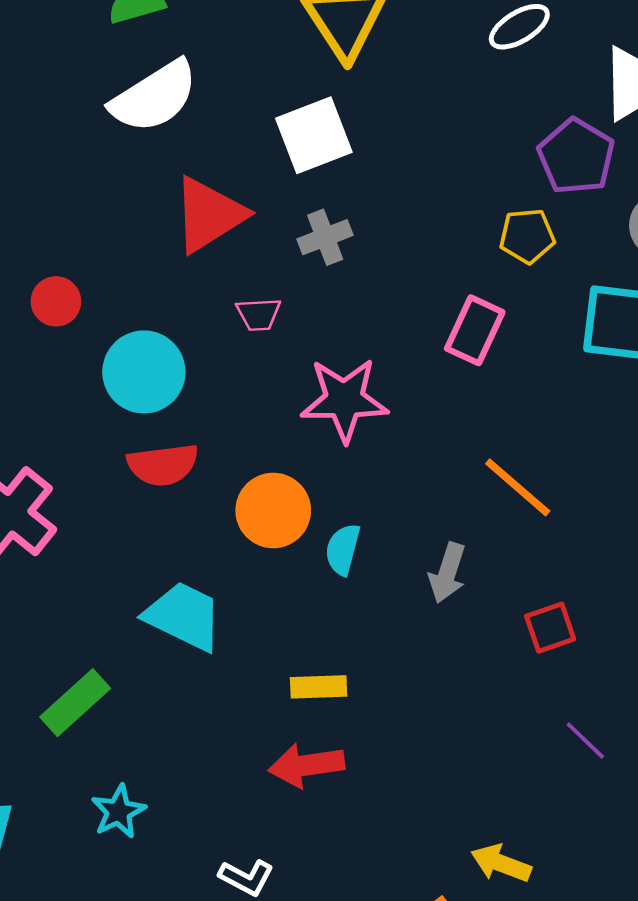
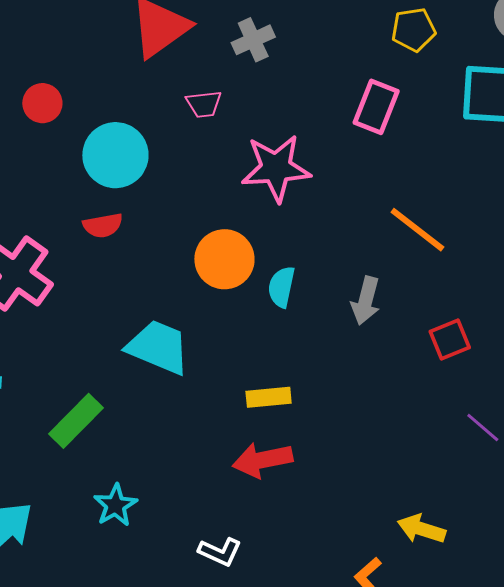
red semicircle: (163, 465) -> (103, 225), moved, size x0.7

